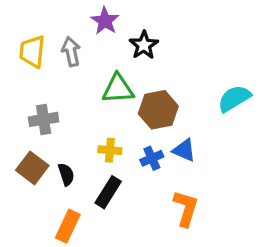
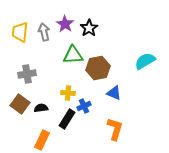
purple star: (105, 21) -> (65, 24), moved
blue cross: (152, 158) -> (84, 106), moved
black semicircle: (66, 174) -> (41, 108), turned -80

